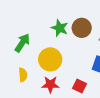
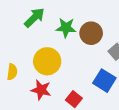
green star: (60, 28) -> (66, 28), turned -30
green arrow: (22, 43) -> (34, 18), moved

